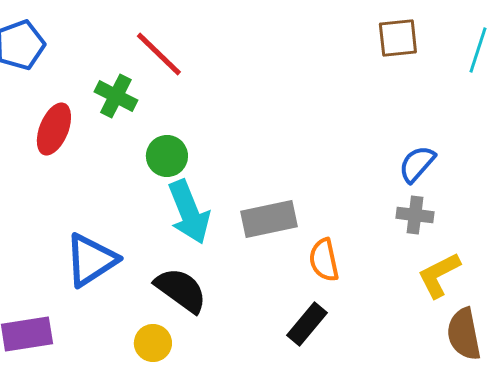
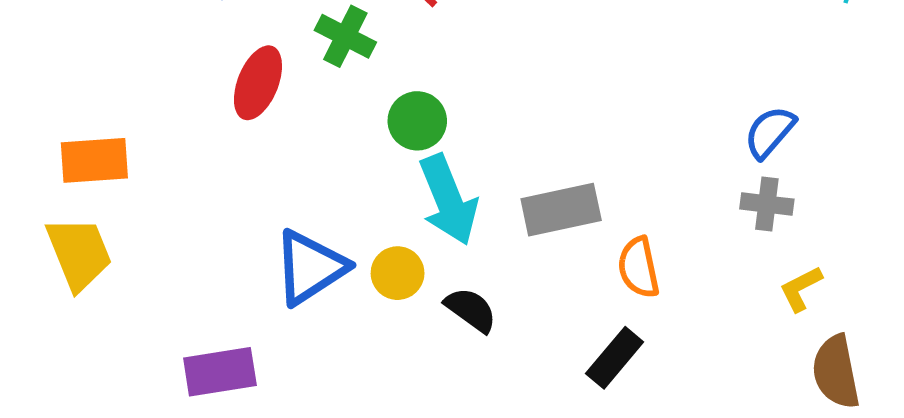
yellow L-shape: (439, 275) -> (801, 289), size x0.7
black semicircle: (181, 290) -> (471, 310), moved, size x0.7
yellow circle: (153, 343) -> (398, 273), moved

